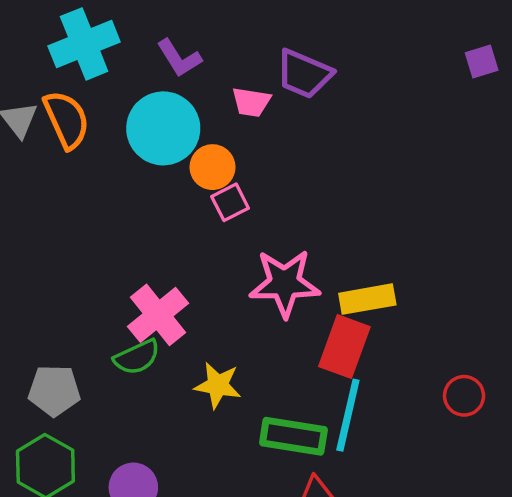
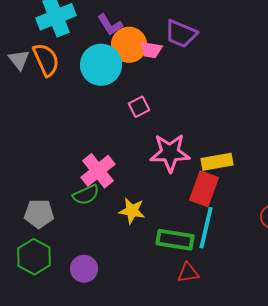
orange circle: (212, 167) -> (129, 45), moved, size x1.4

